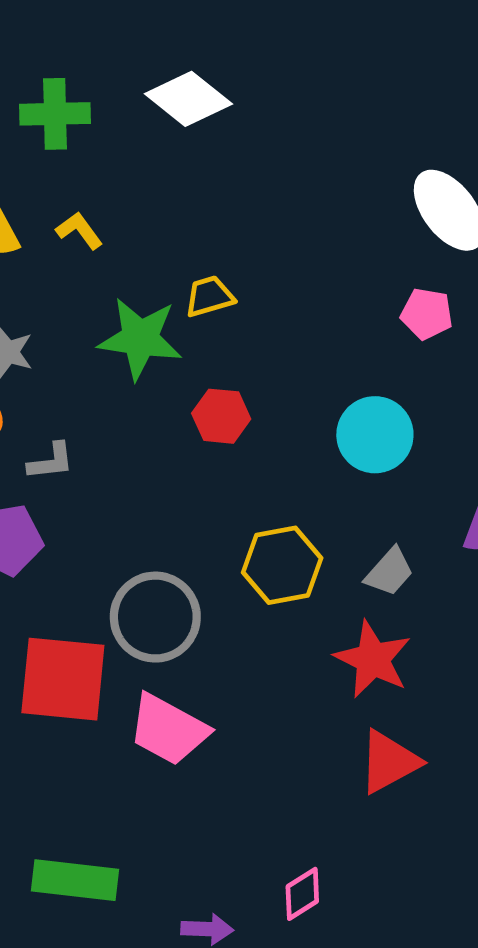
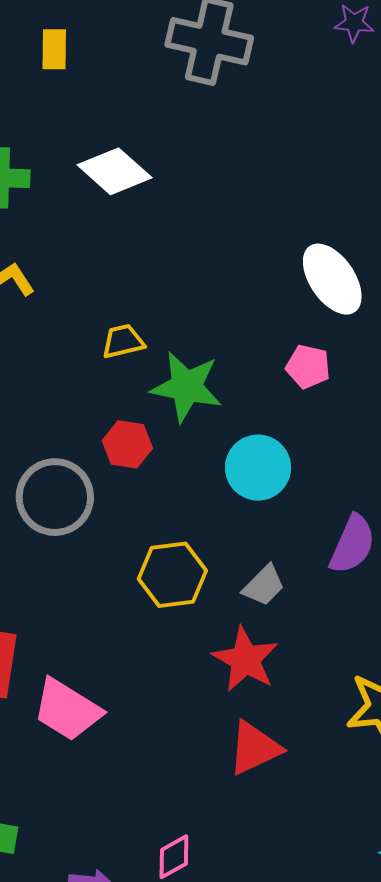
green star: (140, 338) -> (186, 387), moved
gray circle: (155, 617) -> (55, 497), moved

